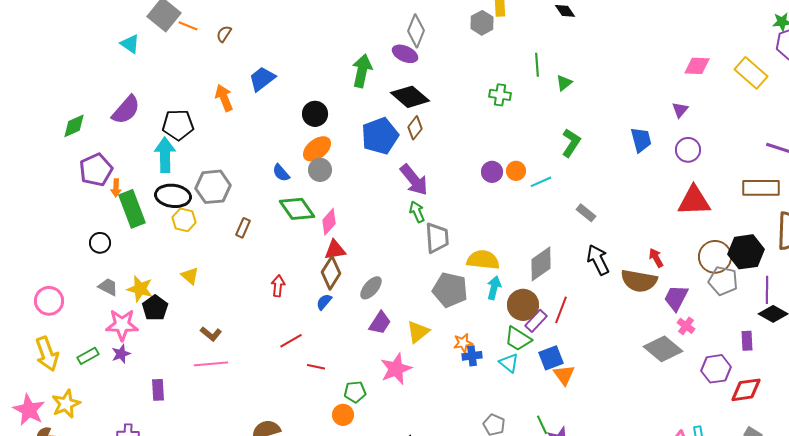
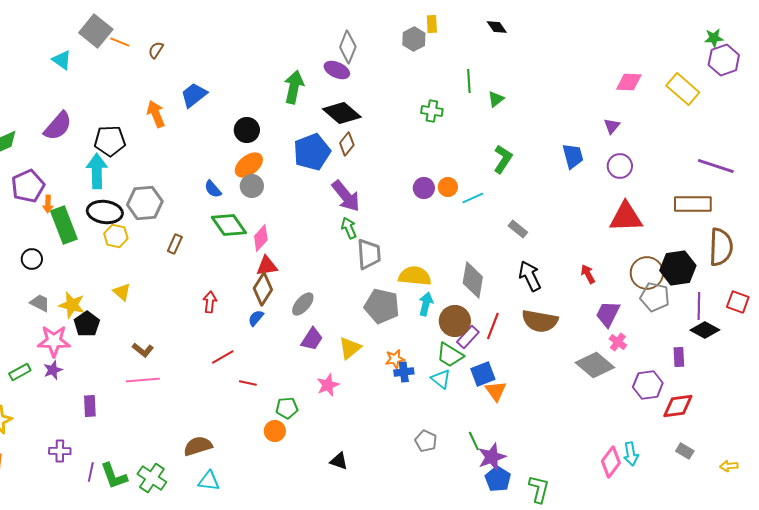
gray diamond: (541, 264) -> (473, 280), turned -45
brown semicircle: (639, 281) -> (540, 321), moved
pink star: (396, 369) -> (328, 385), size x0.7

